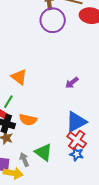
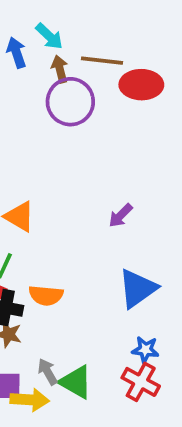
red cross: (77, 140) -> (141, 382), moved
green triangle: (43, 152) -> (76, 382), moved

